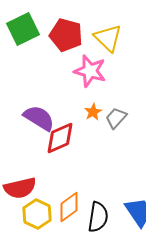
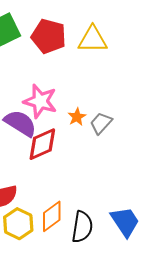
yellow triangle: (108, 38) -> (93, 39), turned -44
pink star: (90, 71) -> (40, 101), moved

